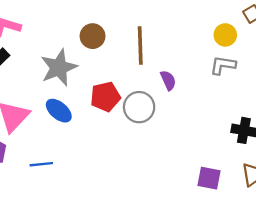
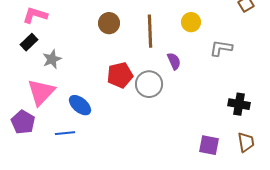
yellow circle: (225, 35) -> (191, 22), moved
gray star: (59, 68) -> (52, 59), moved, size x0.6
blue ellipse: (59, 111) -> (80, 105), moved

